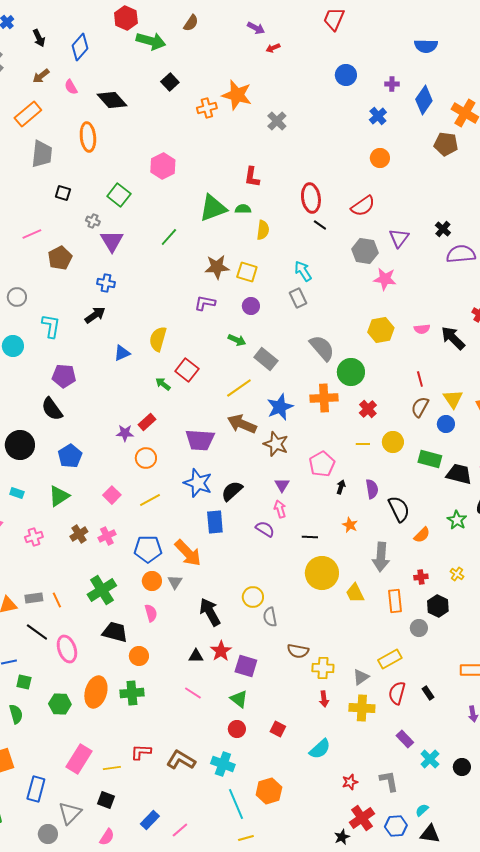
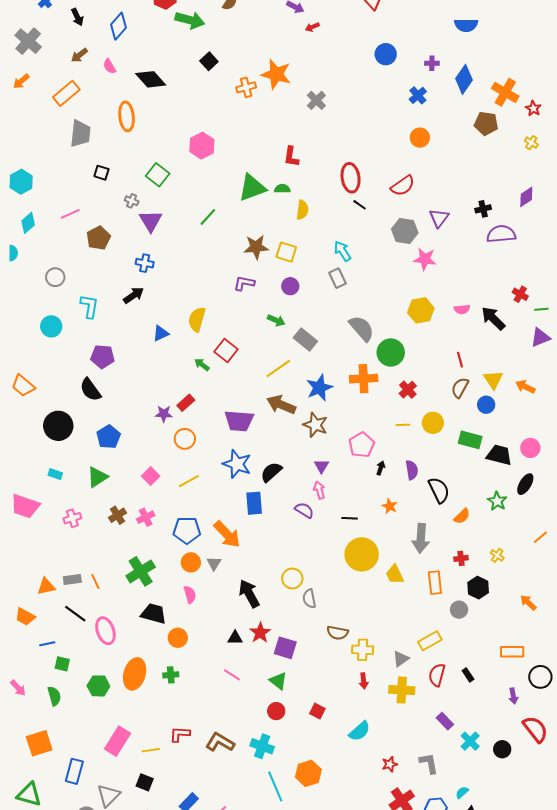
black cross: (443, 229) -> (483, 209), turned 35
green cross: (132, 693) -> (171, 675), size x0.7

